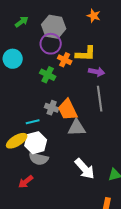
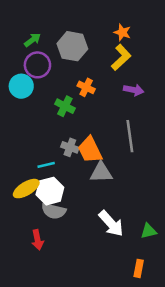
purple circle: (51, 44) -> (37, 65), moved
yellow L-shape: (86, 54) -> (121, 57), moved, turned -45
purple arrow: (97, 72) -> (134, 90), moved
red arrow: (26, 182) -> (37, 240), turned -63

